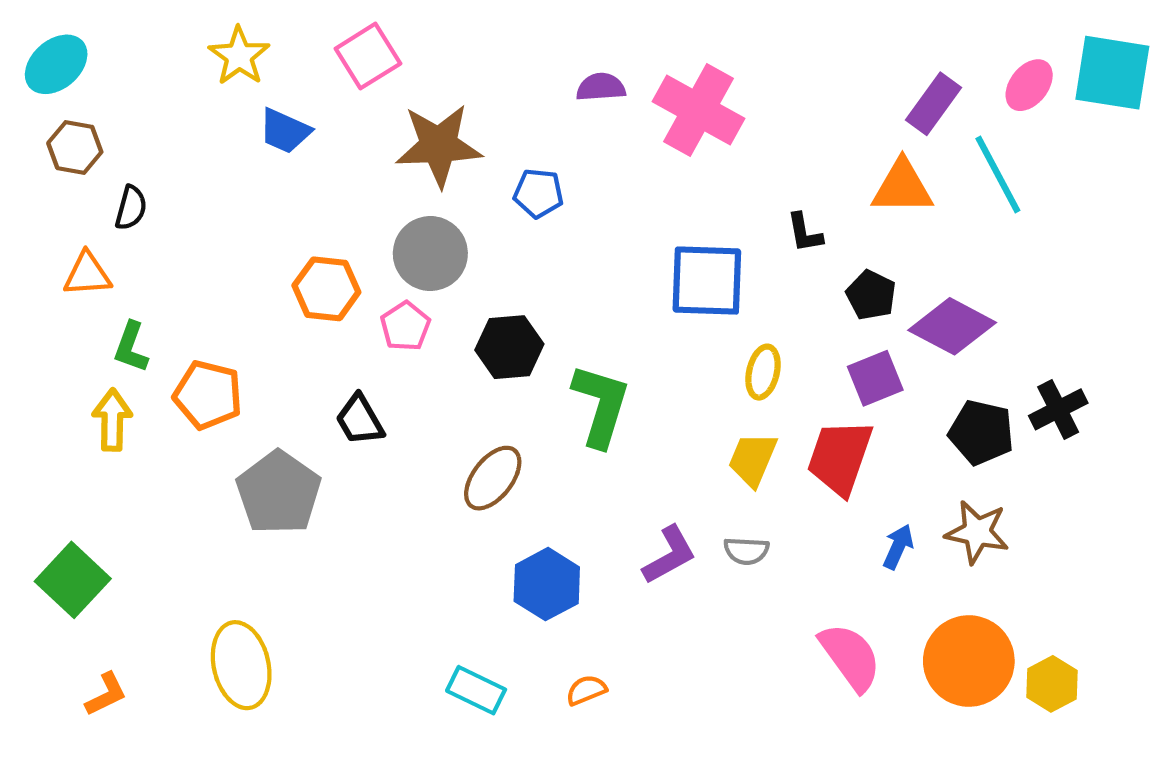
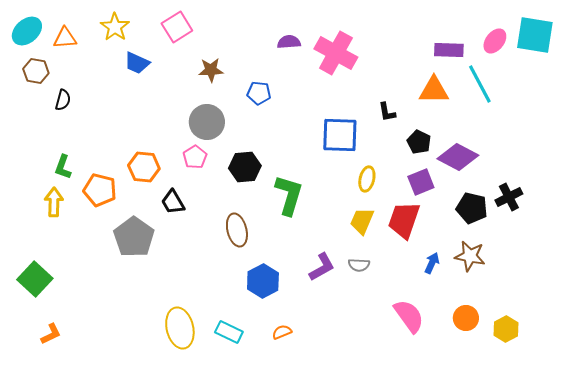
purple rectangle: (933, 104) -> (449, 50), turned 56
brown star: (439, 145) -> (211, 70), size x0.6
orange triangle: (87, 274) -> (65, 38), moved
orange hexagon: (326, 289) -> (144, 167), moved
brown ellipse: (493, 478) -> (237, 230), turned -52
orange circle: (969, 661) -> (466, 318), size x0.6
yellow ellipse: (241, 665) -> (180, 328), moved

